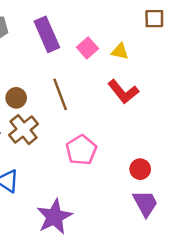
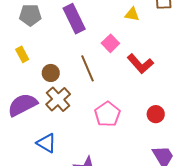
pink square: (87, 48) -> (110, 43), moved
yellow triangle: (120, 51) -> (132, 14), moved
red circle: (140, 169) -> (156, 114), moved

